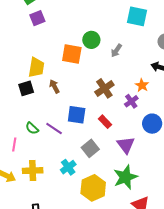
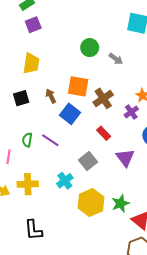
gray arrow: (116, 51) -> (116, 59), turned -88
orange square: (72, 54) -> (78, 86), moved
yellow trapezoid: (36, 67) -> (31, 63), moved
blue square: (77, 115) -> (70, 114), moved, turned 30
green semicircle: (32, 128) -> (27, 140), turned 56
green star: (125, 177) -> (120, 203), moved, size x0.7

